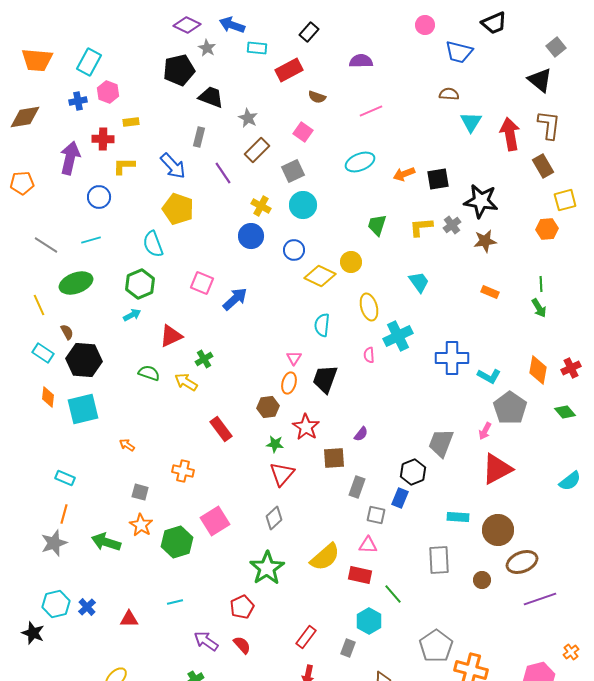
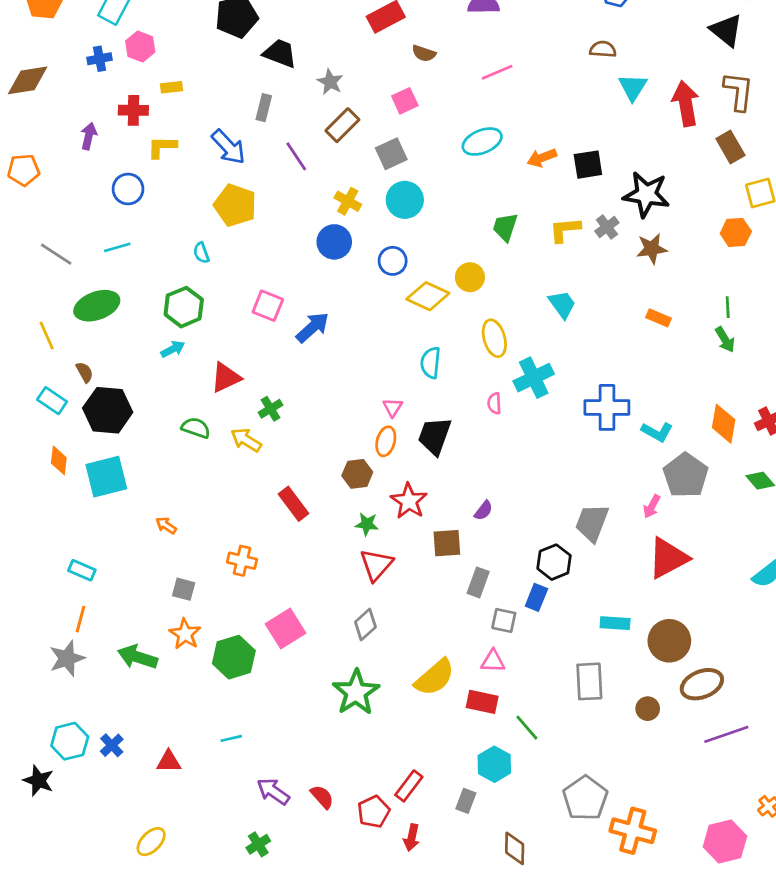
pink square: (303, 132) -> (405, 101), turned 30
purple arrow: (70, 158) -> (89, 136), size x0.6
cyan semicircle: (153, 244) -> (201, 253), size x0.6
red pentagon: (242, 607) -> (374, 812), moved

